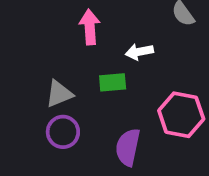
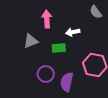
gray triangle: (59, 94) -> (31, 41), moved
purple circle: (63, 132) -> (46, 74), moved

